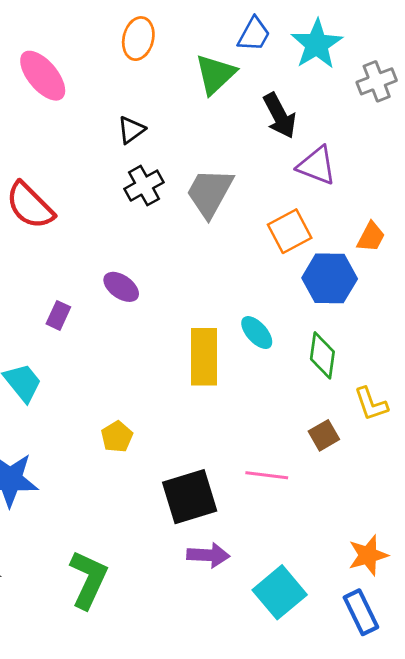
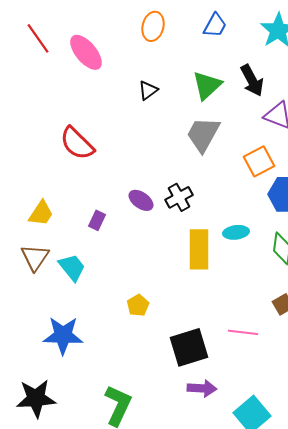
blue trapezoid: (254, 34) -> (215, 25), moved
green triangle: (215, 74) -> (207, 85), moved
black cross: (144, 186) -> (179, 197), moved
cyan ellipse: (257, 333) -> (236, 232), turned -55

